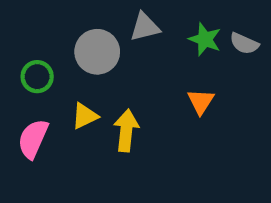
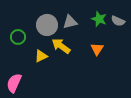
gray triangle: (145, 27) -> (70, 22), moved
yellow arrow: (126, 130) -> (61, 46), moved, turned -60
pink semicircle: (33, 139) -> (14, 83), moved

